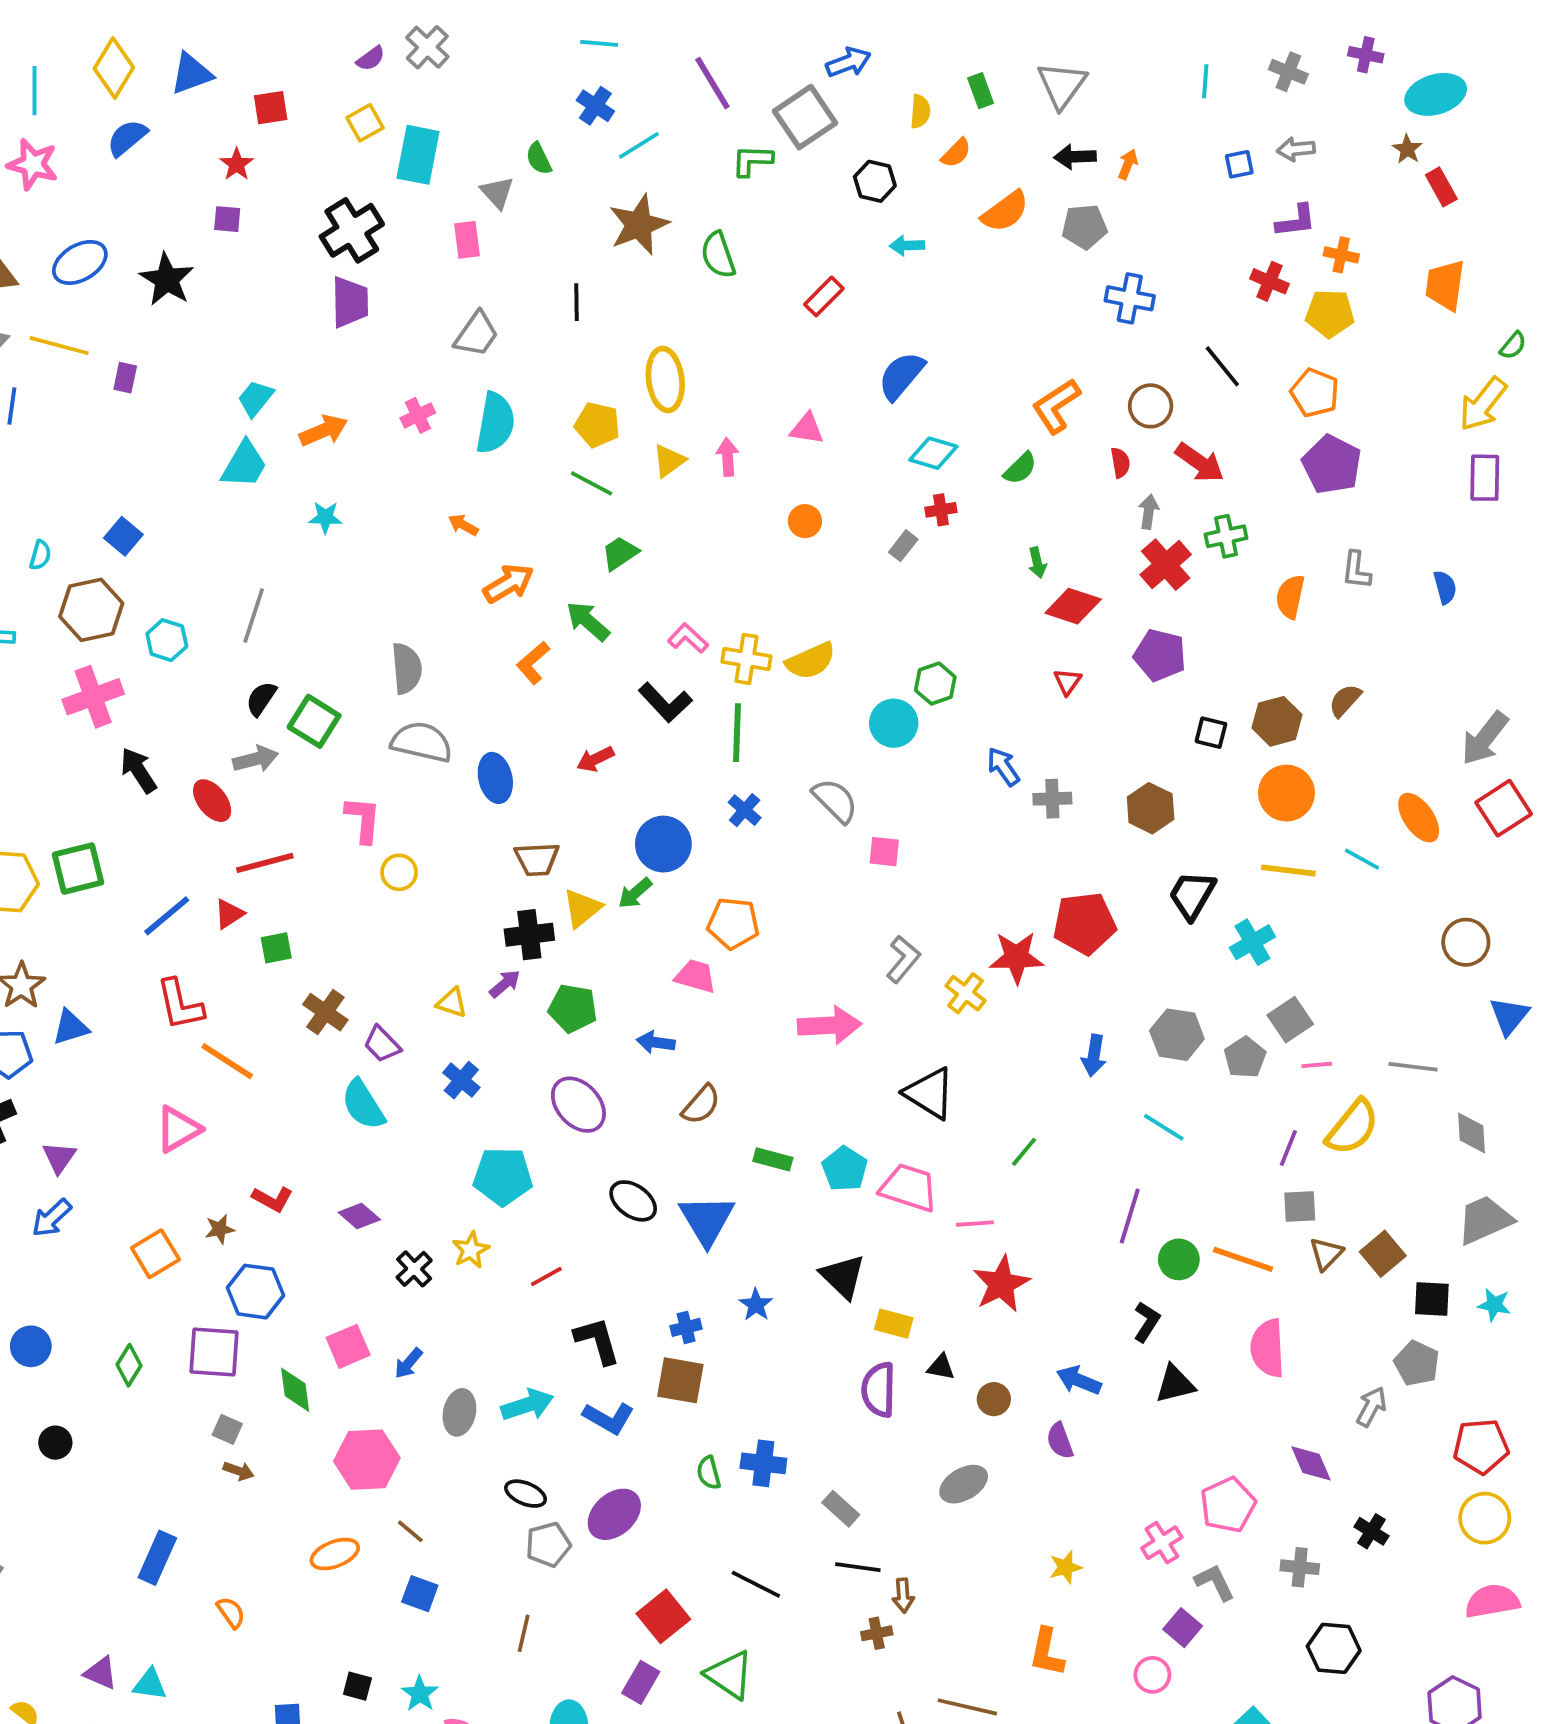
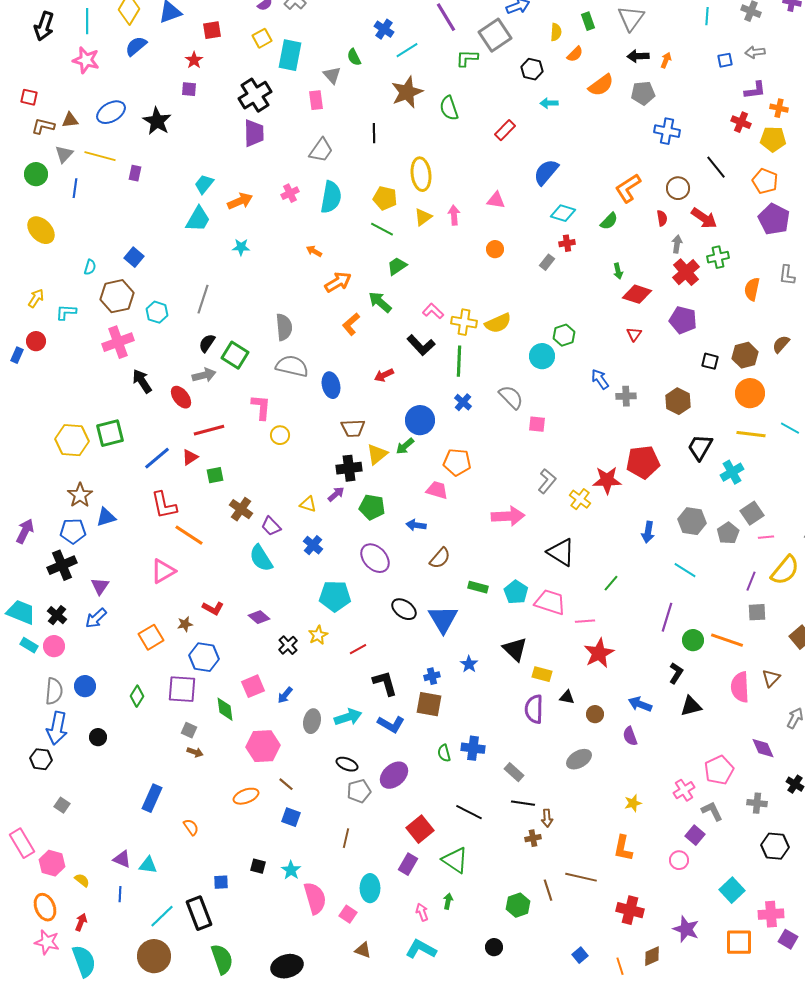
brown triangle: (1326, 1254) -> (771, 678), moved

